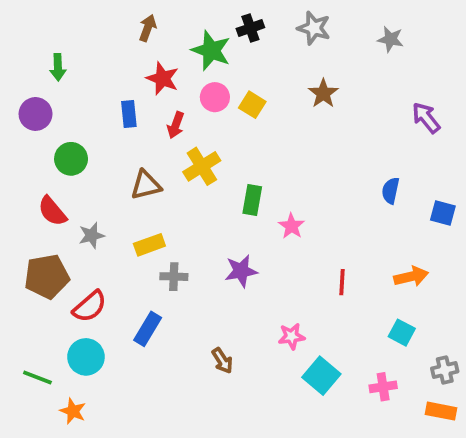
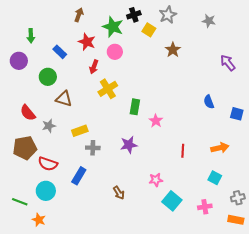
gray star: (314, 28) -> (168, 15), turned 30
yellow square: (252, 105) -> (149, 30), moved
blue rectangle: (129, 114) -> (60, 52), moved, turned -40
green circle: (71, 159) -> (48, 77), moved
brown triangle: (146, 185) -> (64, 99), moved, turned 30
blue semicircle: (391, 191) -> (209, 102), turned -32
red semicircle: (90, 306) -> (48, 164), turned 60

